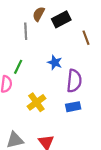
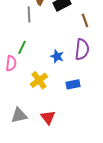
blue star: (55, 62) -> (57, 56), moved
purple semicircle: (74, 81) -> (82, 49), moved

